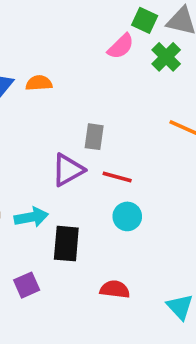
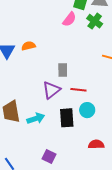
black rectangle: (66, 244) -> (67, 118), moved
purple square: (27, 285) -> (49, 156), moved, turned -32
red semicircle: (115, 289) -> (96, 144), moved

